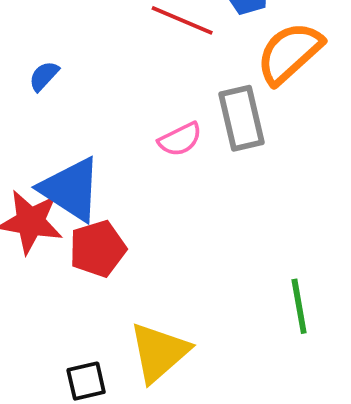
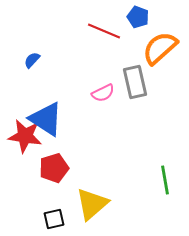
red pentagon: (98, 249) -> (54, 168), moved

